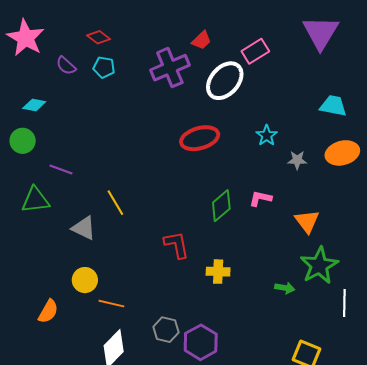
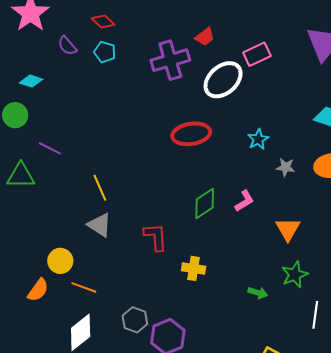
pink L-shape: (260, 198) -> (244, 201), turned 130
gray triangle: (84, 228) -> (100, 225), moved
green star: (319, 266) -> (295, 275), size x0.7
orange semicircle: (48, 311) -> (38, 290), moved

